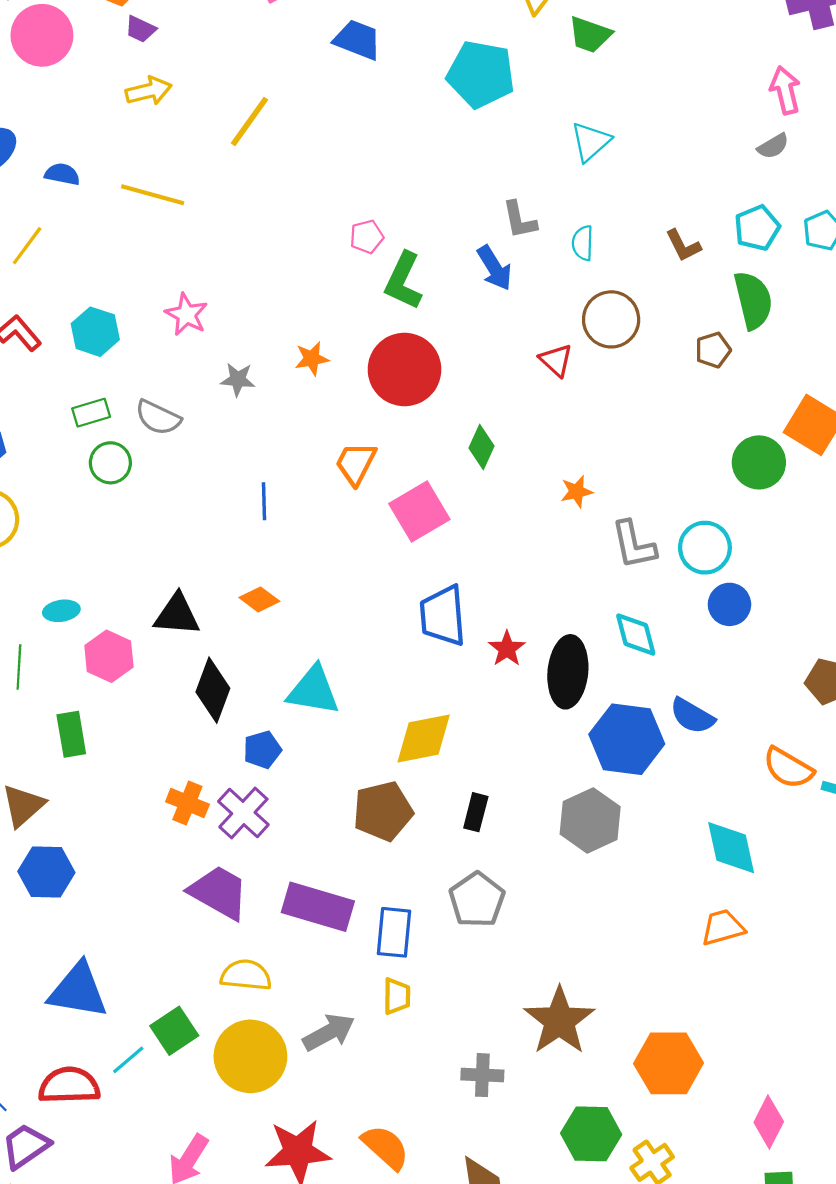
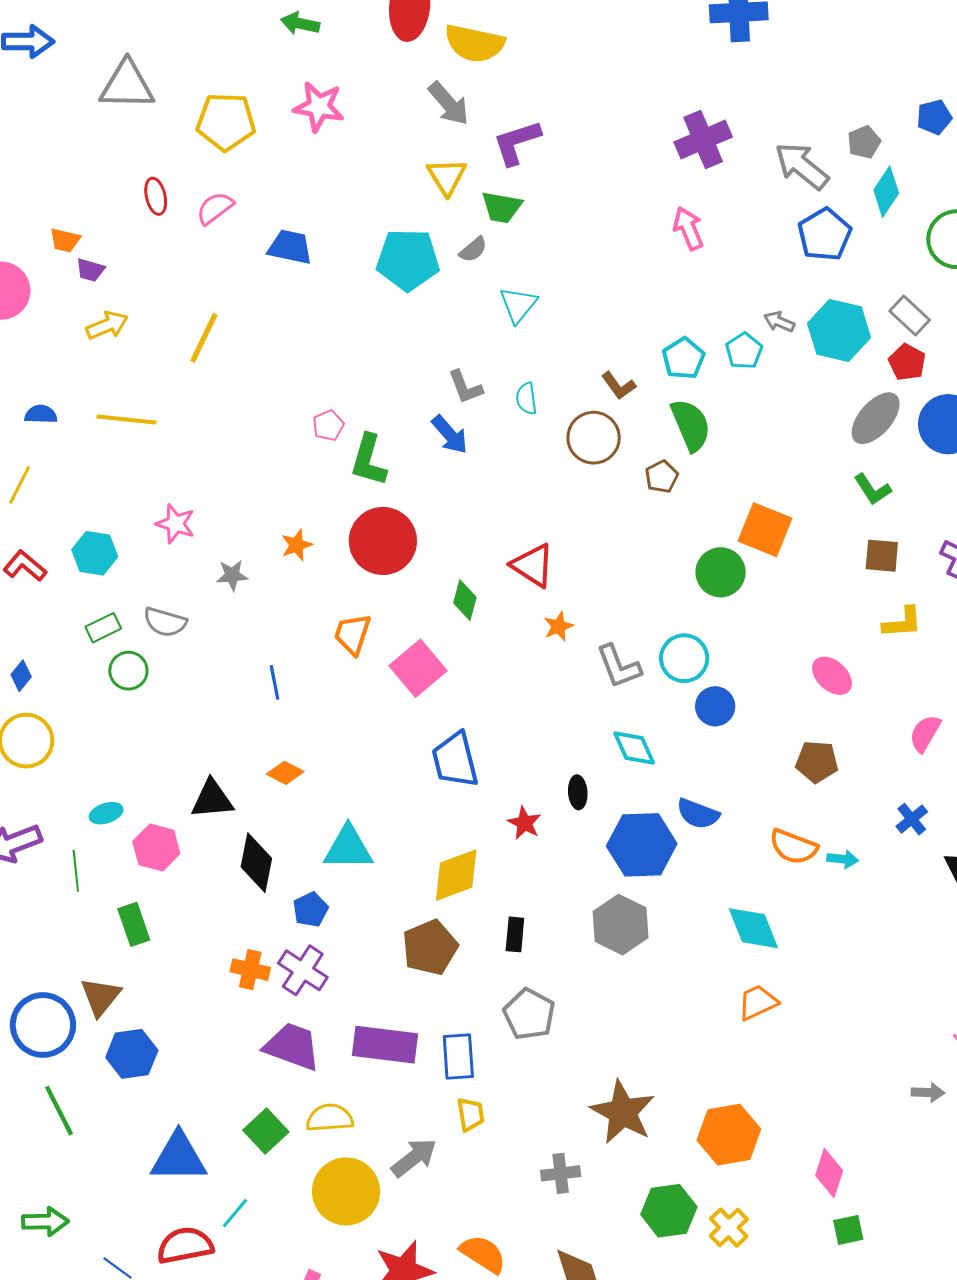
gray semicircle: (773, 146) -> (473, 250), moved
brown circle: (611, 319) -> (594, 438), moved
red triangle: (556, 360) -> (533, 565), moved, size x1.4
red star: (507, 649) -> (525, 823), moved
black ellipse: (568, 672) -> (578, 792), size x0.5
green square: (174, 1031) -> (266, 1131), moved

